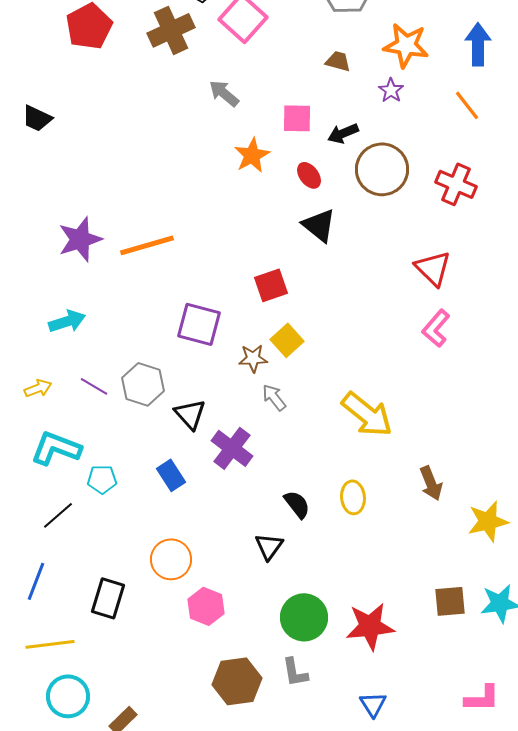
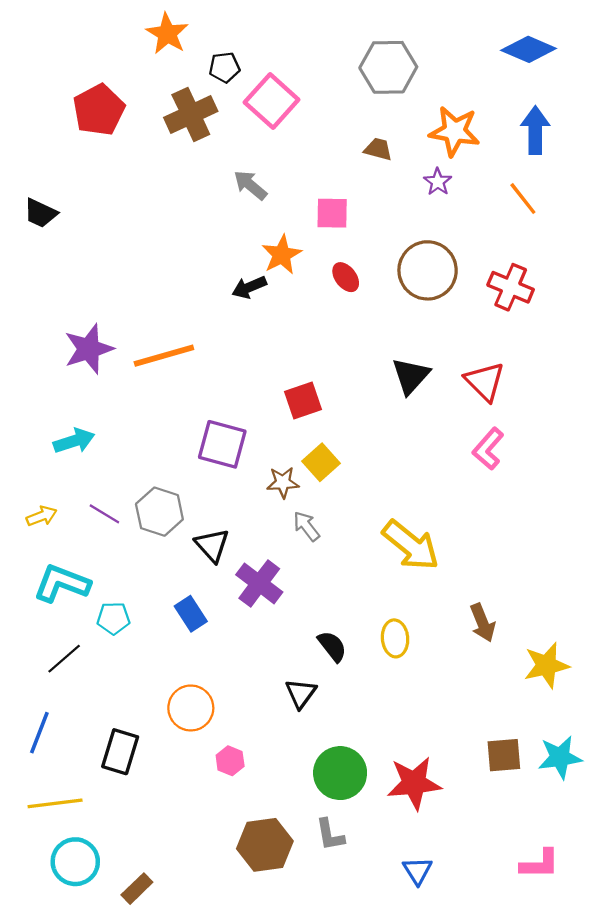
black arrow: (343, 133) -> (249, 287), moved
black triangle: (319, 225) -> (411, 376), moved, turned 33
pink hexagon: (206, 606) -> (230, 761), size x0.7

